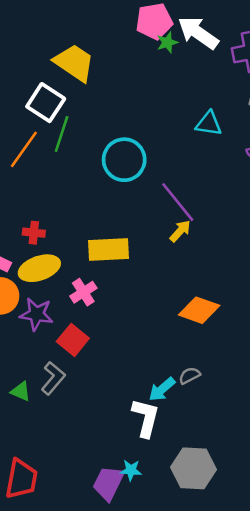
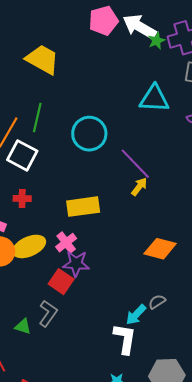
green star: (167, 42) -> (156, 41), moved
white square: (46, 103) -> (22, 155), moved
cyan triangle: (209, 124) -> (154, 99), size x1.4
yellow ellipse: (39, 268) -> (29, 246), moved
purple star: (36, 314) -> (76, 264), moved

